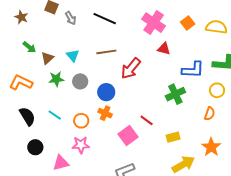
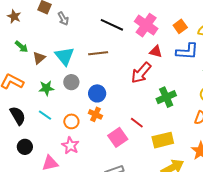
black line: (105, 19) -> (112, 25), moved
cyan triangle: (73, 56) -> (65, 56), size x1.5
red arrow: (131, 68) -> (141, 73), moved
blue L-shape: (193, 70) -> (187, 51), moved
green star: (56, 79) -> (46, 88), moved
yellow rectangle: (173, 137) -> (163, 140), size x1.5
pink star: (81, 145) -> (70, 146), turned 30

